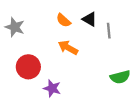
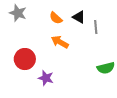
gray star: (15, 27) -> (18, 13), moved

